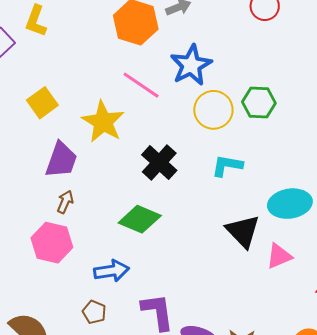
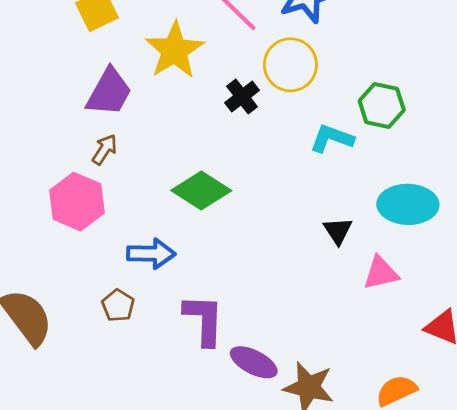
green hexagon: (259, 102) -> (382, 105), moved
yellow circle: (213, 110) -> (290, 65), moved
black cross: (159, 163) -> (242, 97), moved, size x0.7
black triangle: (243, 231) -> (338, 231), size x0.6

